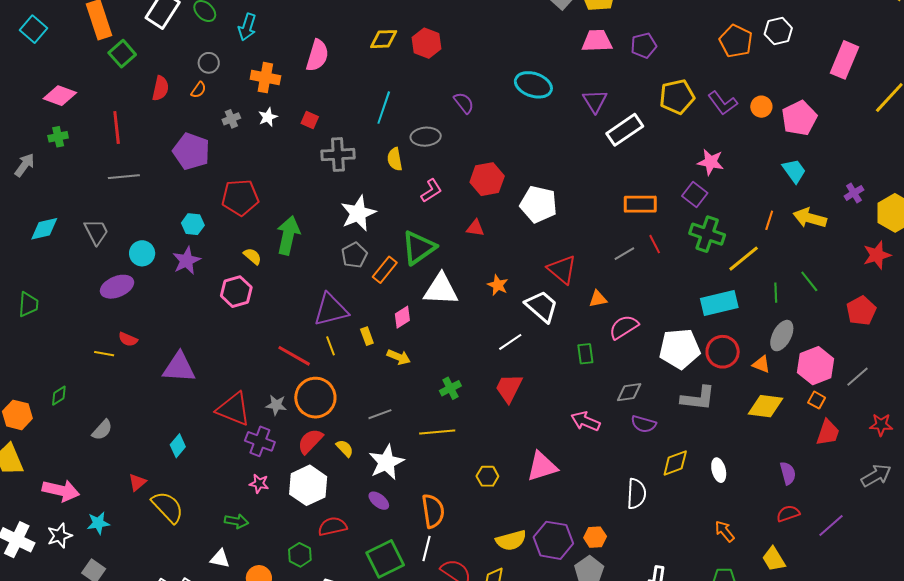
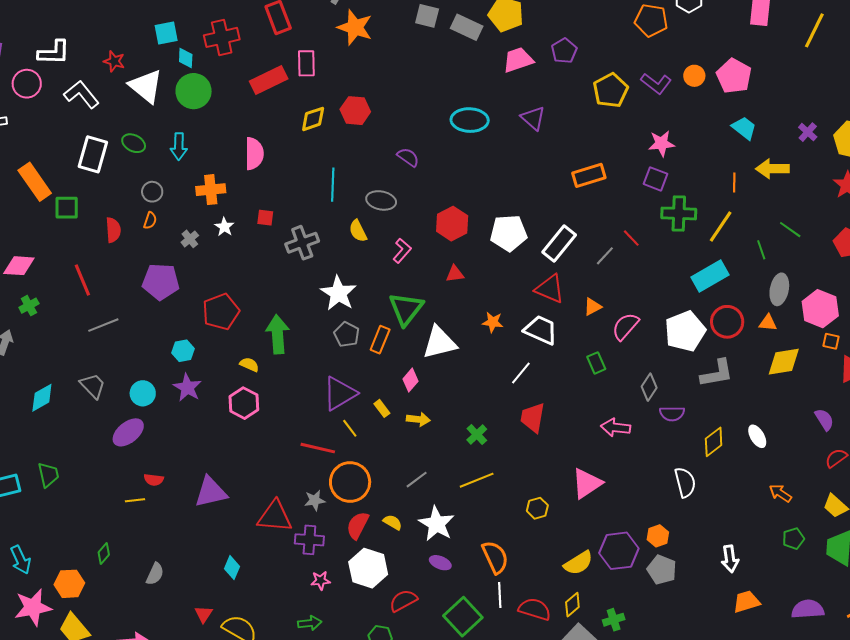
green square: (122, 54) -> (67, 208), turned -32
white rectangle: (625, 130) -> (559, 243), moved
gray ellipse: (426, 137) -> (381, 200), turned 32
orange rectangle: (640, 204) -> (589, 175), moved
gray diamond: (629, 392) -> (649, 387), turned -32

